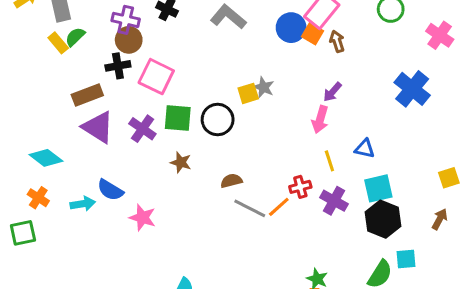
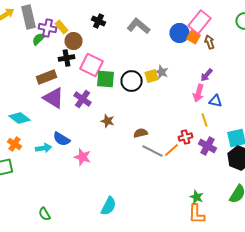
purple cross: (126, 20) -> (48, 28), moved
yellow rectangle: (58, 43) -> (62, 27), moved
green square: (178, 118) -> (106, 79), moved
black circle: (218, 120) -> (132, 81), moved
blue triangle: (365, 149) -> (216, 101), moved

